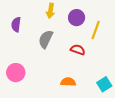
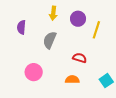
red semicircle: (78, 50) -> (80, 58), moved
pink circle: (16, 73) -> (34, 72), moved

